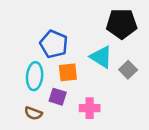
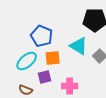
cyan ellipse: (35, 76) -> (27, 61), turned 45
purple square: (58, 97) -> (45, 77), turned -32

